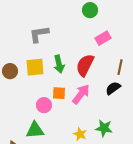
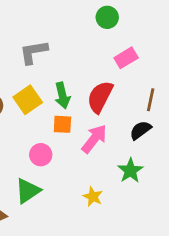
yellow square: (35, 67) -> (28, 100), turned -30
orange square: (59, 93) -> (62, 124), moved
green star: (104, 128) -> (130, 171), moved, turned 30
green triangle: (35, 130) -> (28, 191), turned -30

